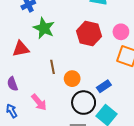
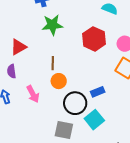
green star: (44, 28) -> (52, 25), turned 30
red triangle: (21, 49) -> (18, 47), moved, turned -30
orange circle: (72, 79) -> (59, 81), moved

